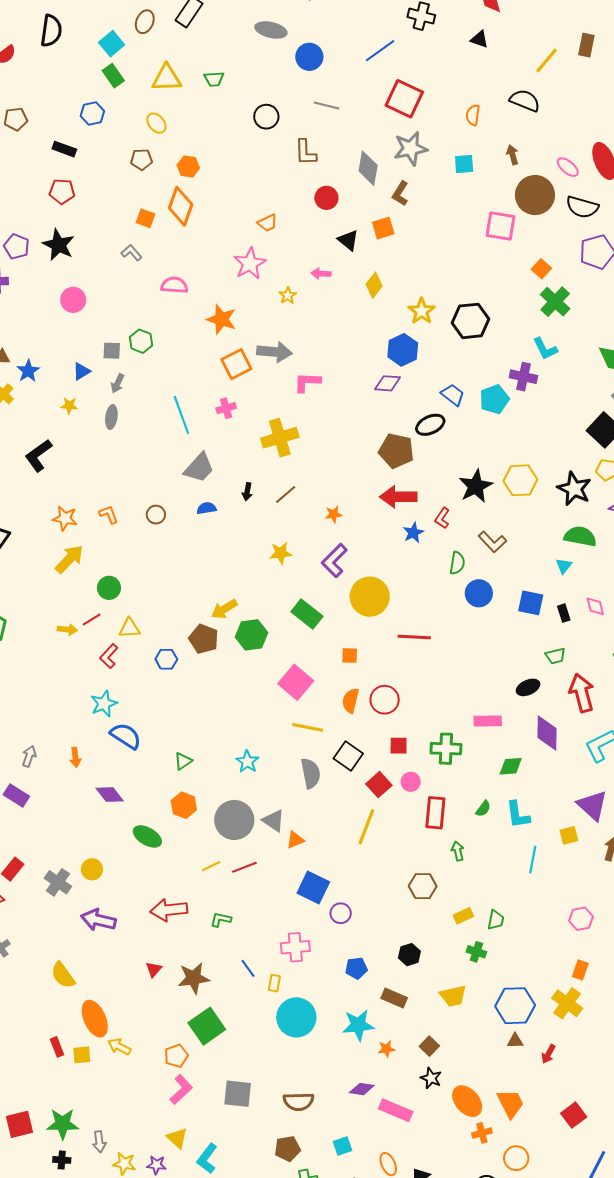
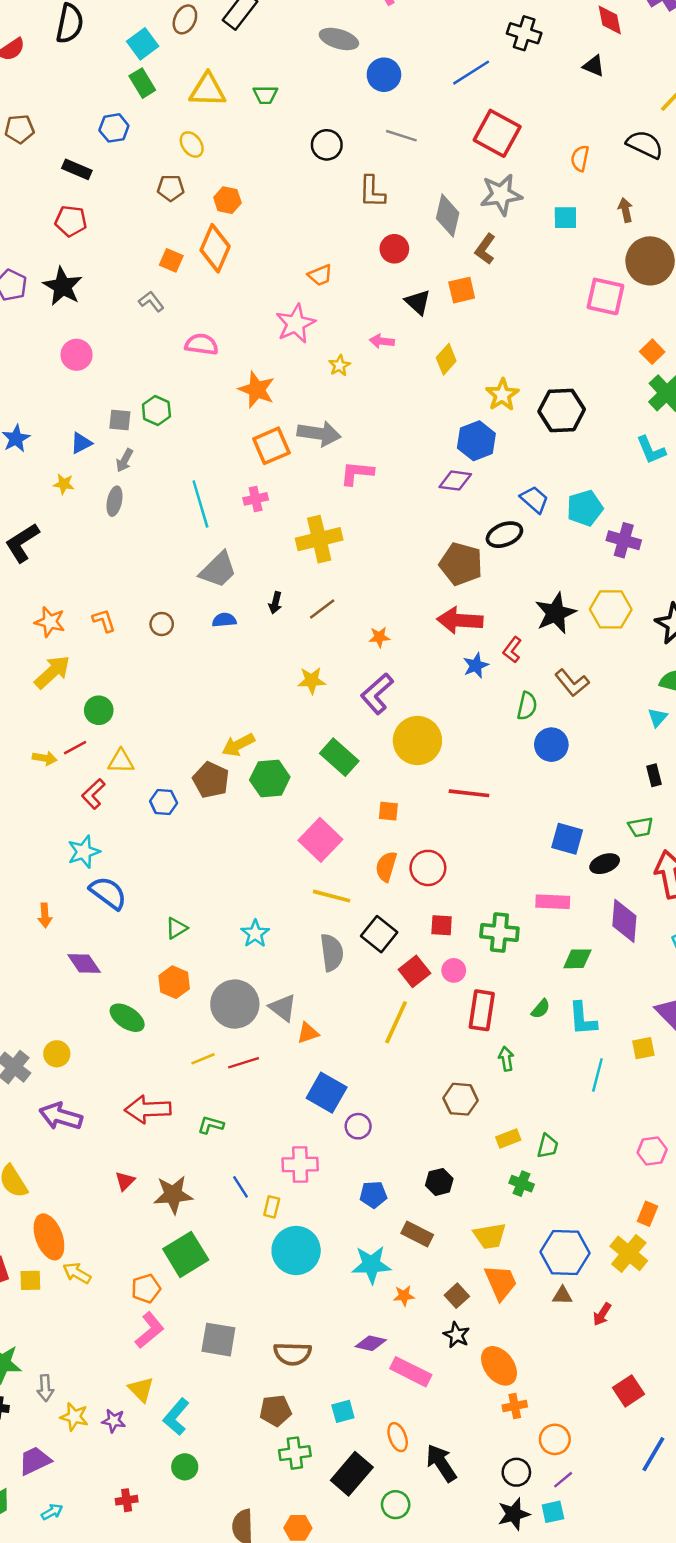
purple cross: (523, 377) -> (624, 540), moved
blue square: (531, 603) -> (567, 839), moved
orange trapezoid: (510, 1103) -> (501, 1282), moved

